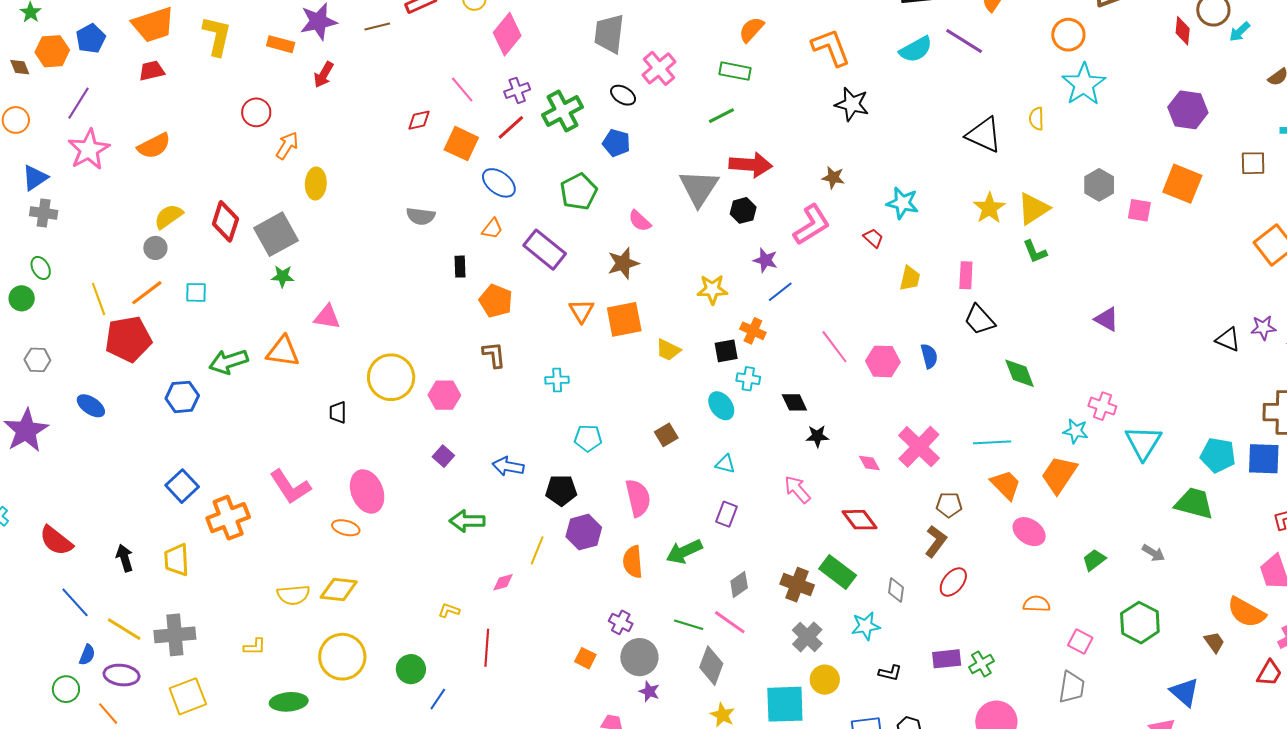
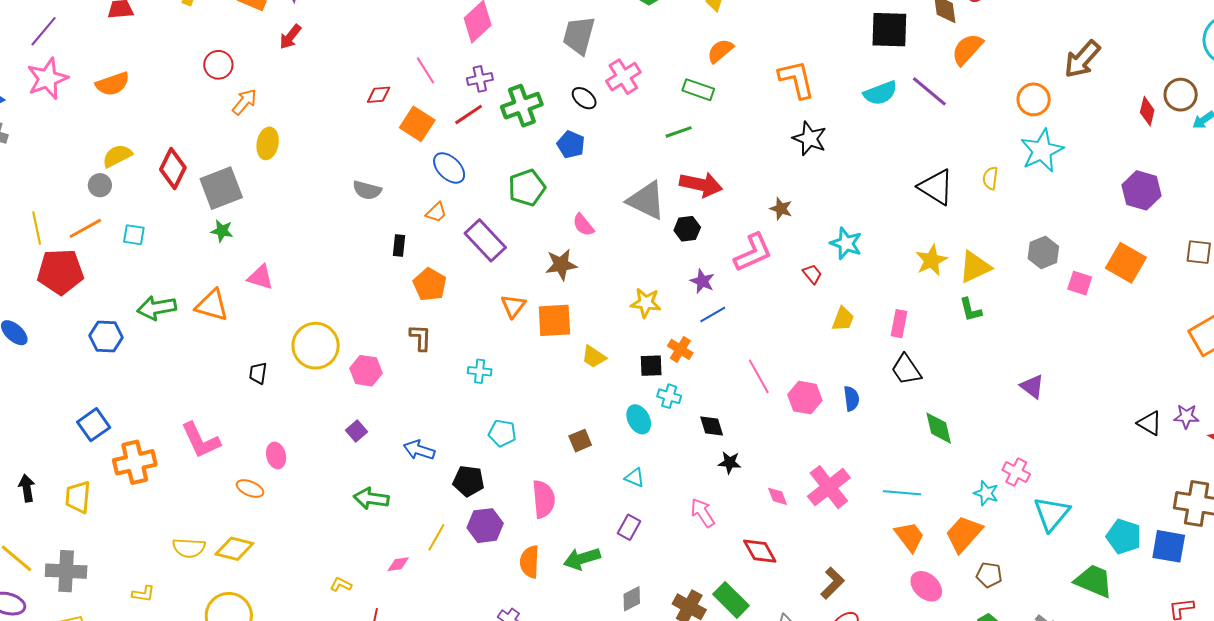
gray triangle: (699, 188) -> (646, 200), turned -45
pink ellipse: (367, 491) -> (276, 456), size x0.6
brown pentagon: (949, 505) -> (989, 575), moved

